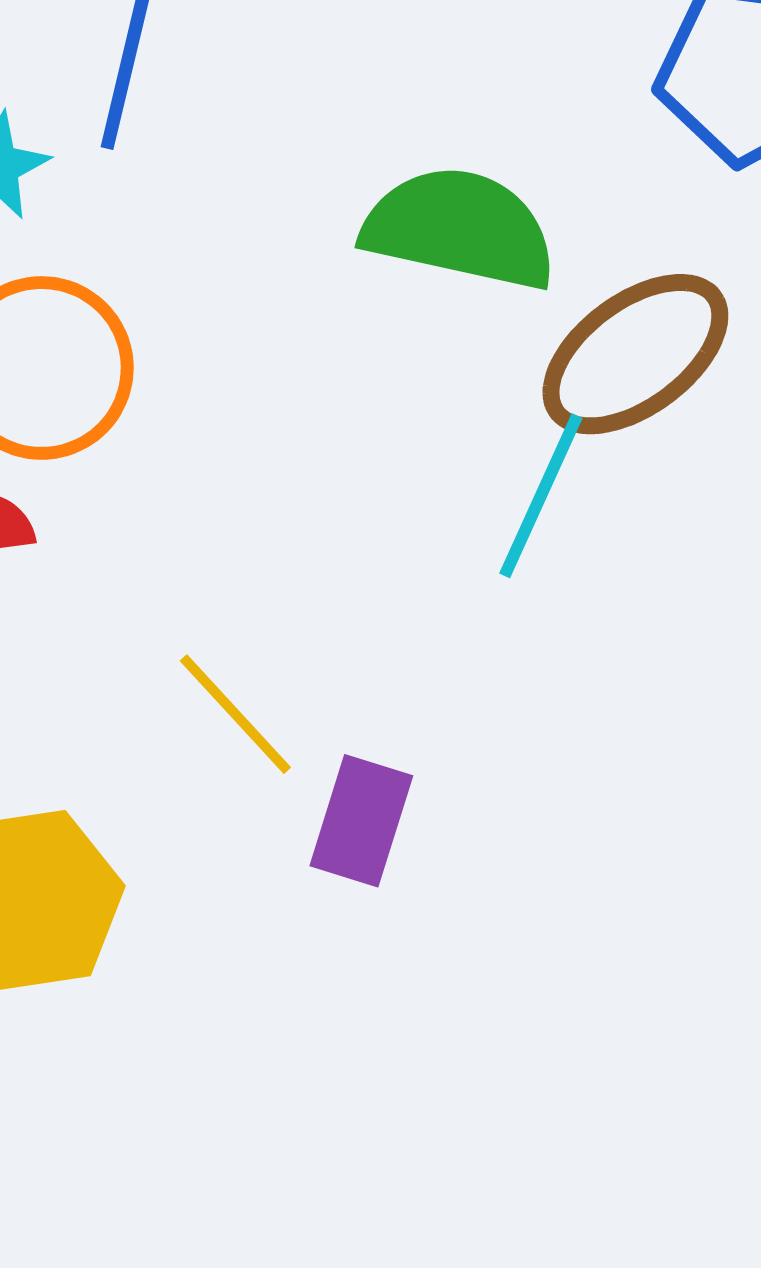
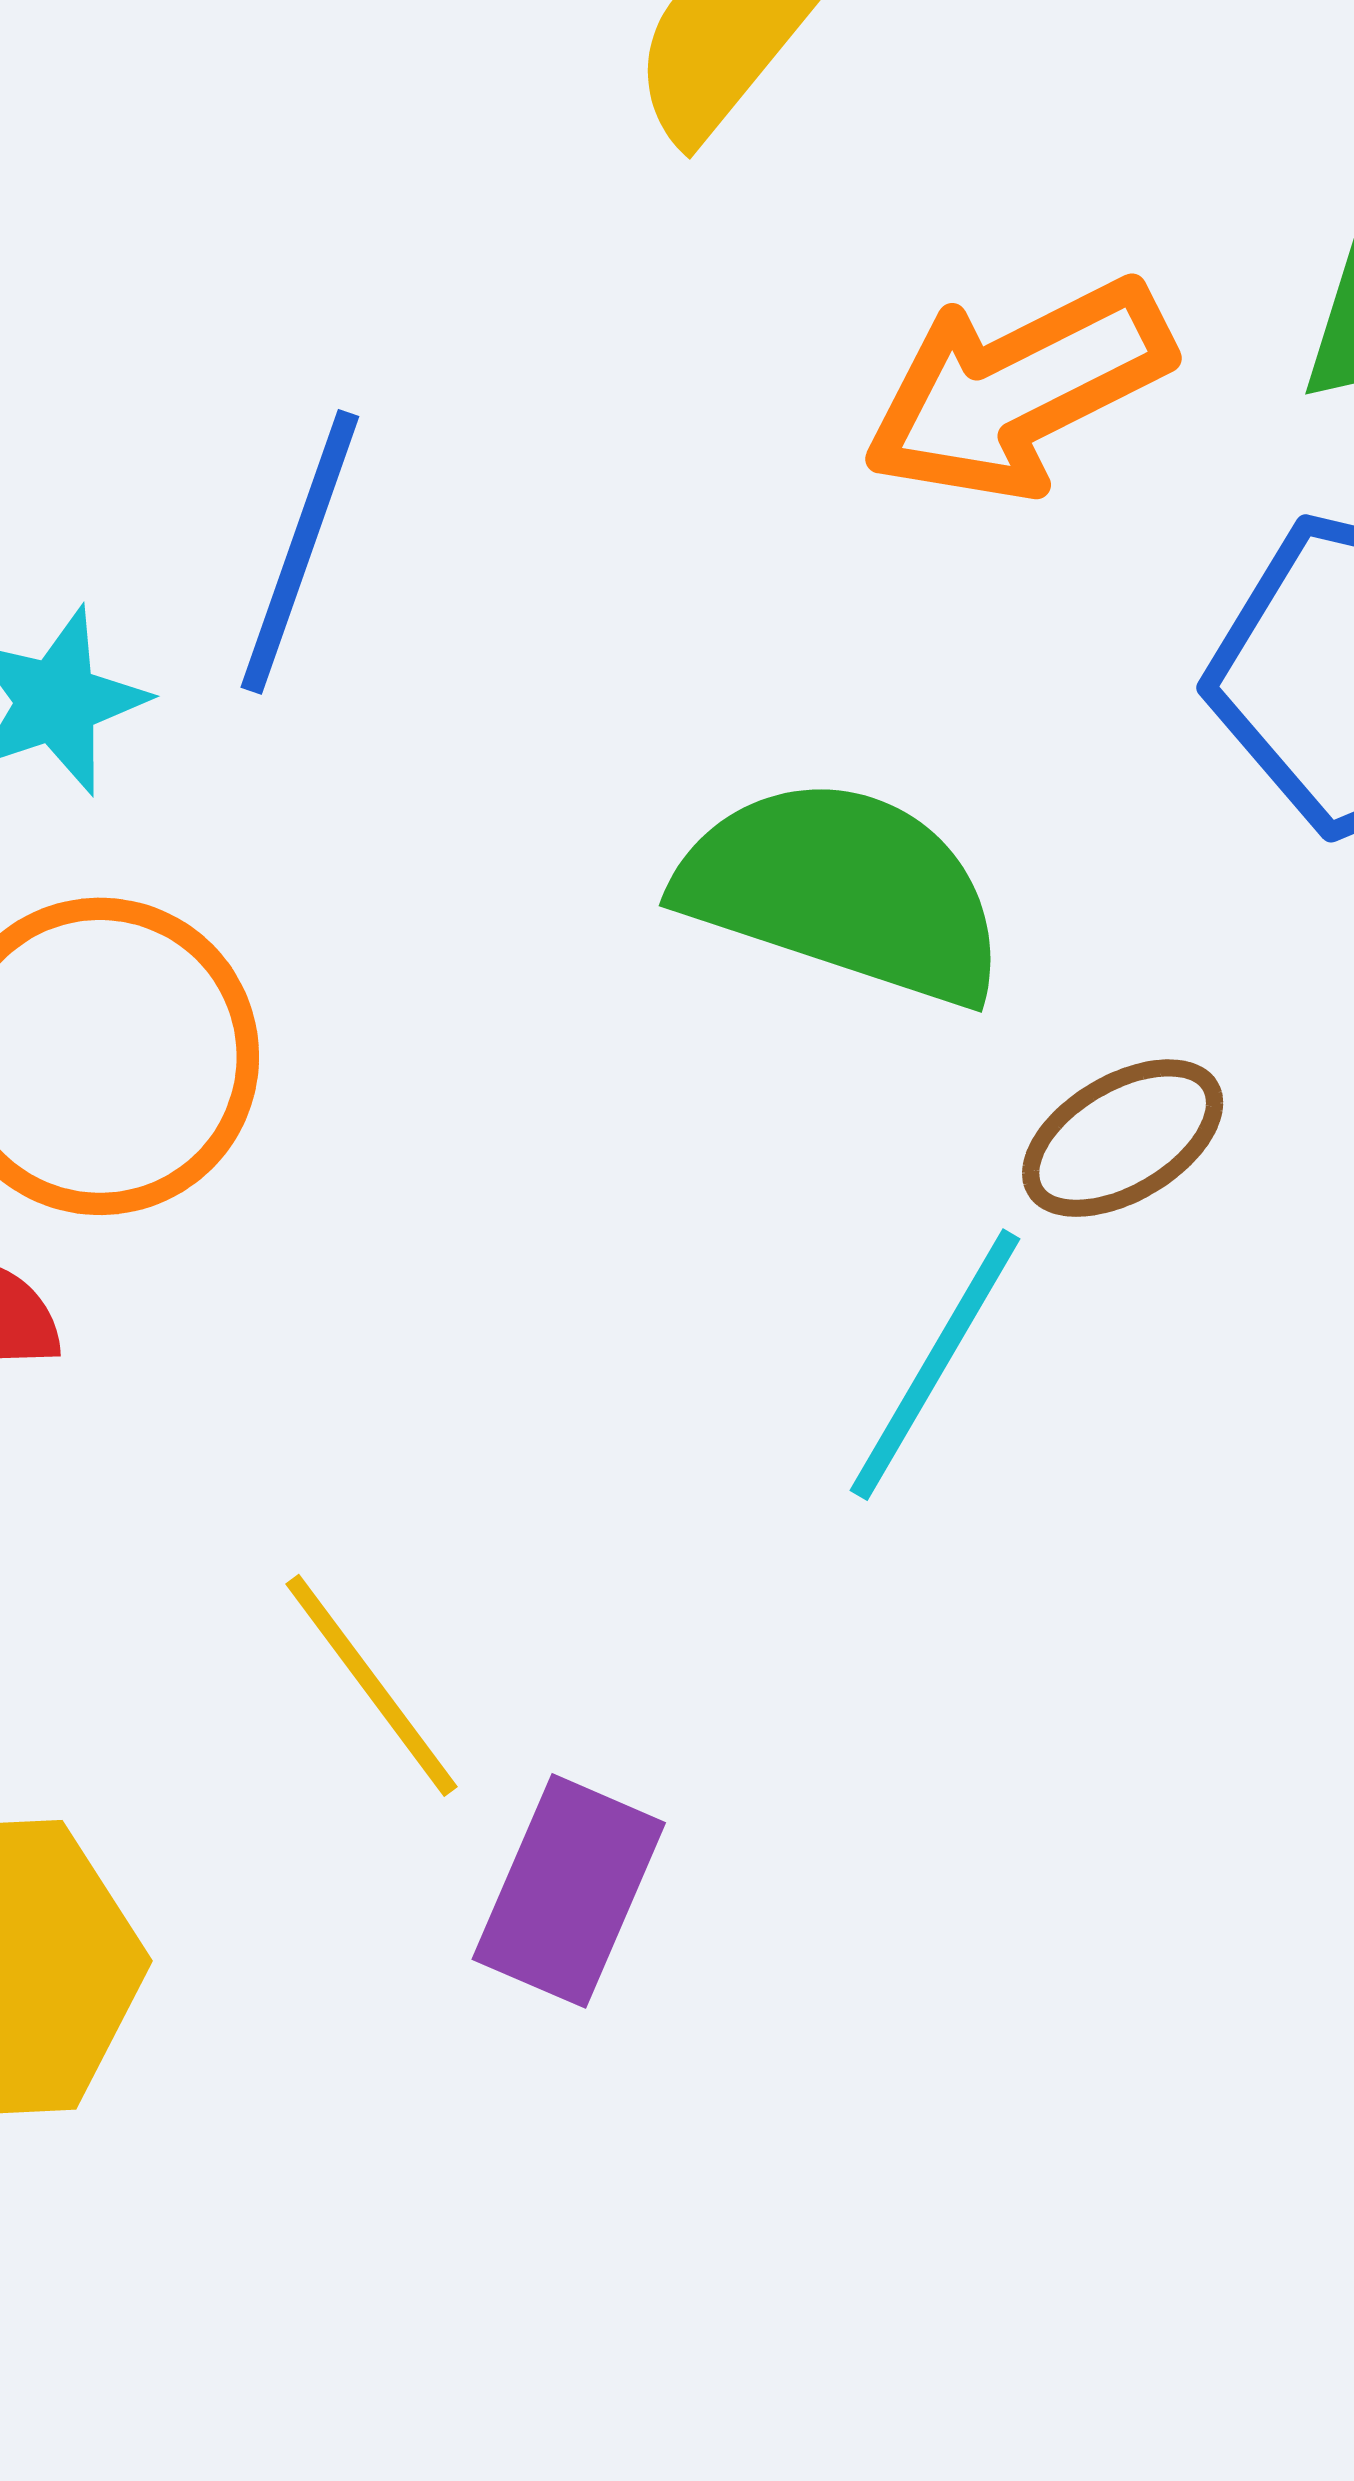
brown ellipse: (635, 354) -> (1123, 1138), size x0.6

